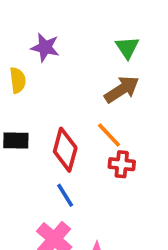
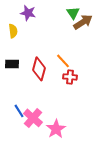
brown arrow: (122, 89) -> (83, 22), moved
blue line: (65, 195) -> (19, 111), moved

